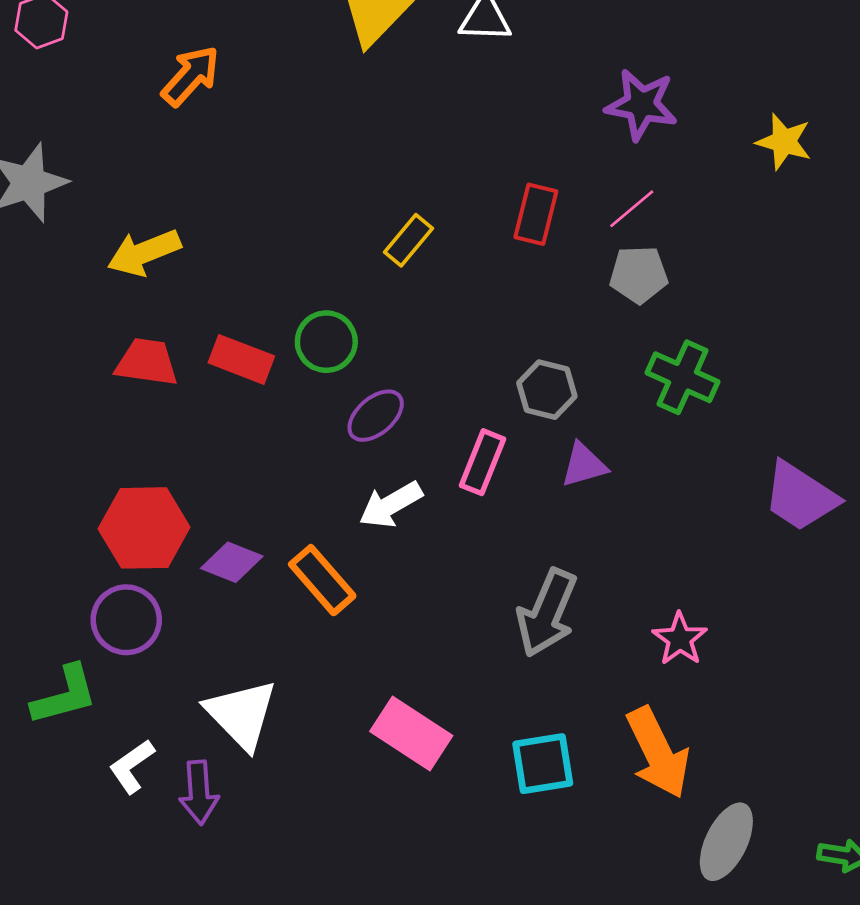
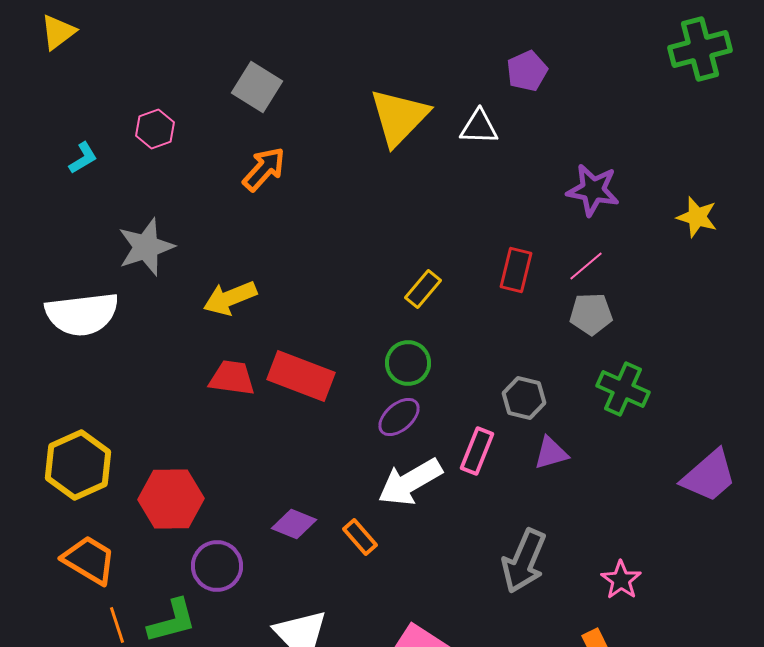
green circle: (326, 342) -> (408, 363), moved
red rectangle: (241, 359) -> (301, 376), size x1.4
purple trapezoid: (800, 496) -> (709, 476), turned -74
white arrow: (391, 505) -> (410, 482), size x1.4
red hexagon: (144, 528) -> (171, 499), moved
orange rectangle: (322, 580) -> (360, 537), size x0.7

